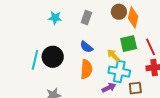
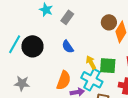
gray rectangle: (86, 17) -> (67, 17), moved
green square: (129, 44) -> (108, 66), moved
orange semicircle: (86, 69) -> (64, 80), moved

